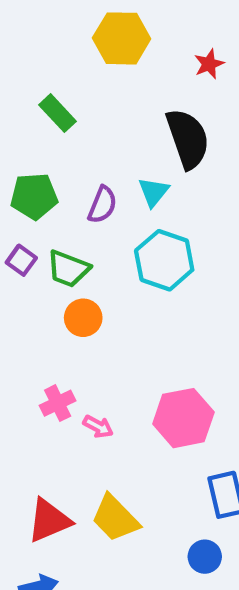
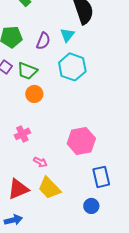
pink arrow: (98, 427) -> (40, 162), moved

